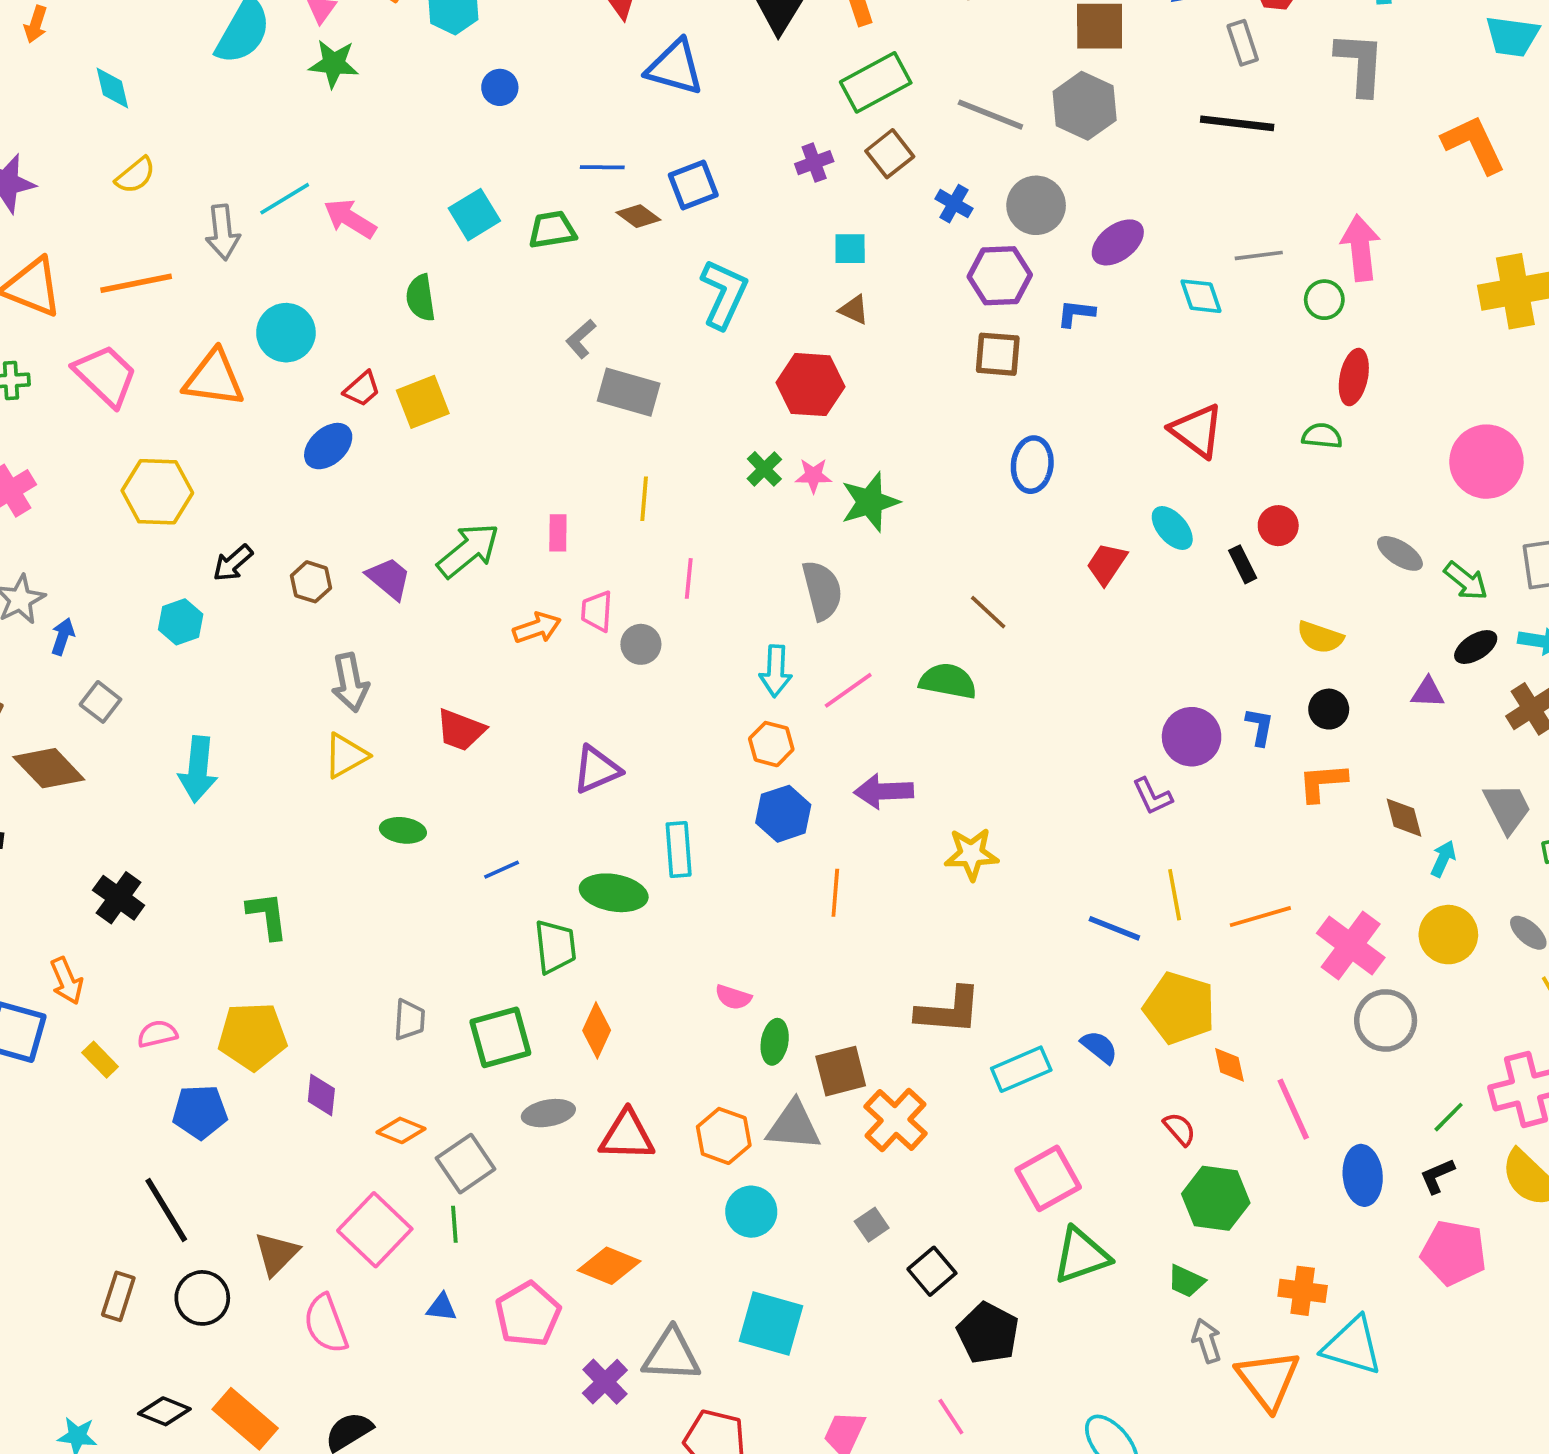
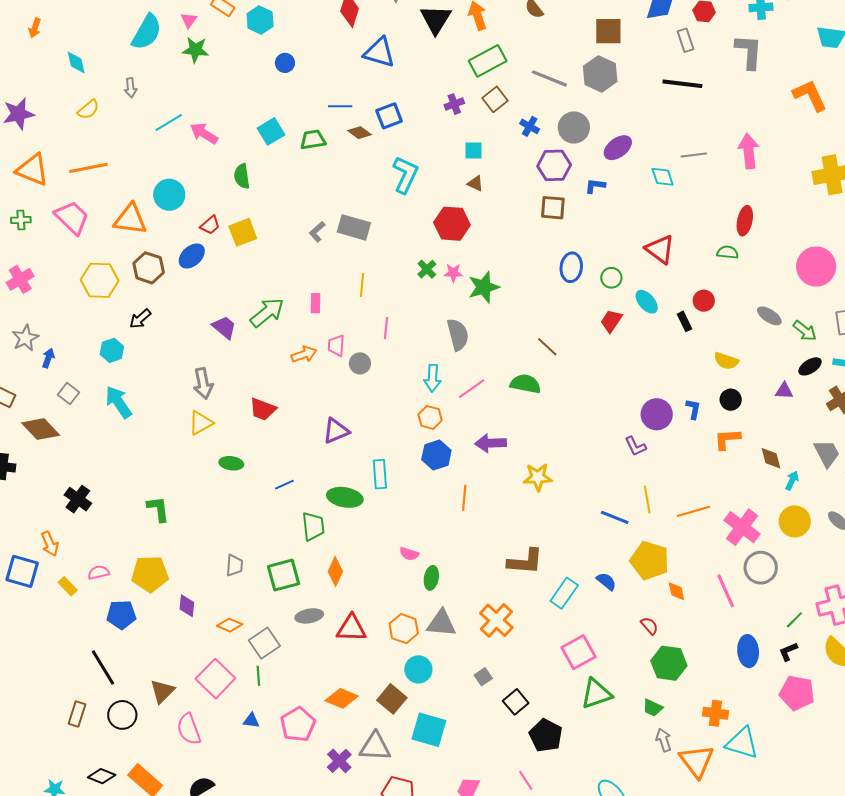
gray arrow: (223, 232) -> (131, 88), moved, size x0.7
green circle: (1324, 300) -> (611, 278), moved
gray L-shape: (581, 339) -> (317, 232), moved
brown hexagon: (311, 582) -> (149, 268), moved, size x1.4
cyan arrow: (198, 769) -> (118, 402), moved, turned 140
cyan rectangle: (1021, 1069) -> (564, 593), turned -32
brown square: (841, 1071) -> (392, 699), moved, turned -36
pink line: (1293, 1109) -> (726, 591), moved

